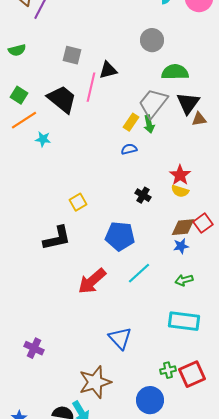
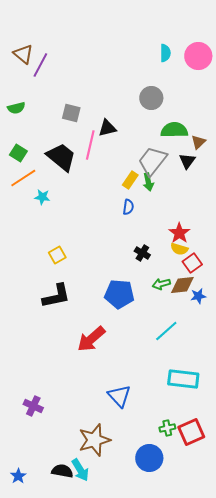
black triangle: (188, 103) -> (187, 161), size x0.7
brown triangle: (199, 119) -> (198, 142), moved, turned -35
blue semicircle: (129, 149) -> (128, 207), turned 112
yellow square: (78, 202) -> (57, 255), moved
red square: (203, 223) -> (192, 263), moved
blue star: (181, 246) -> (198, 296), moved
cyan line: (139, 273) -> (166, 331), moved
green arrow: (184, 280) -> (161, 284), moved

